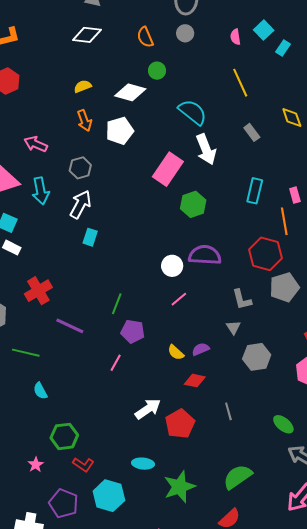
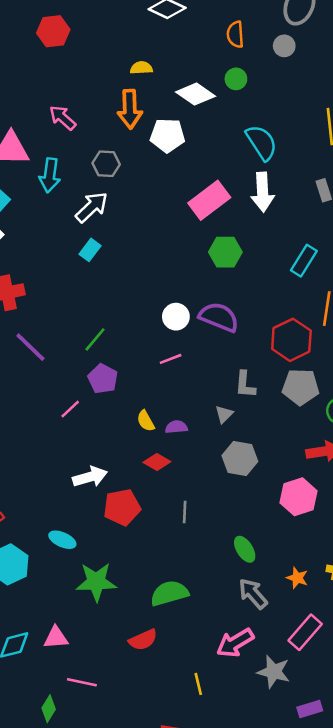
orange arrow: (84, 121) -> (130, 109), size x1.4

